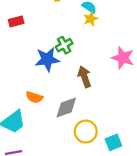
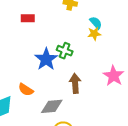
green cross: (64, 45) -> (65, 51), turned 35
blue star: (47, 59) -> (46, 59), turned 30

